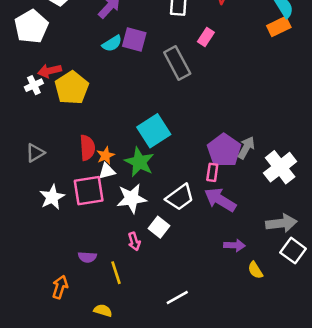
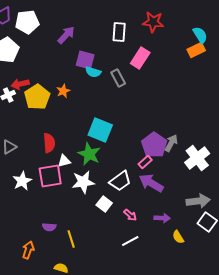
pink rectangle: (206, 37) -> (140, 58), size x1.5
cyan semicircle: (112, 43) -> (93, 72), moved, turned 49
gray rectangle: (177, 63) -> (118, 78), size x0.7
cyan square: (154, 131) -> (100, 130), turned -35
orange star: (106, 155) -> (63, 91), moved
pink rectangle: (212, 172) -> (145, 162), turned 40
pink arrow: (134, 241) -> (130, 215), moved, turned -32
white line: (177, 297) -> (130, 241), moved

